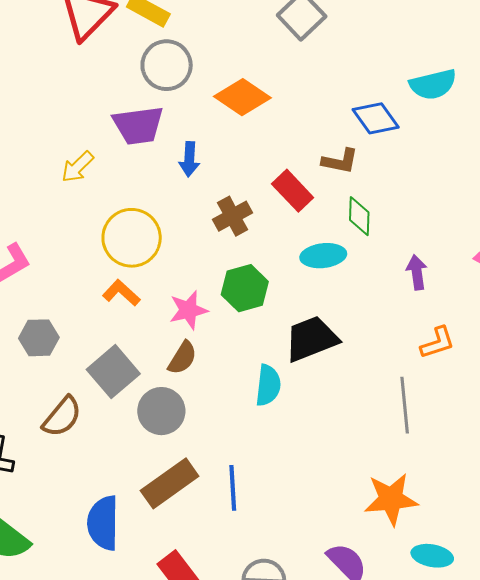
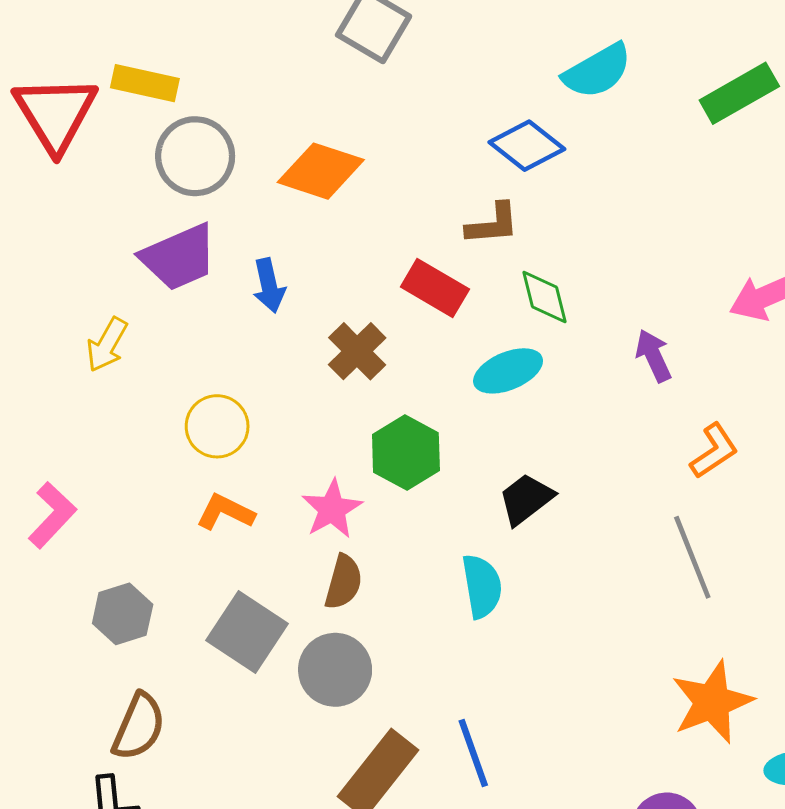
yellow circle: (132, 238) -> (217, 426), size x0.7
black trapezoid: (311, 339) -> (526, 499), size x0.7
brown semicircle: (62, 417) -> (139, 727), moved

